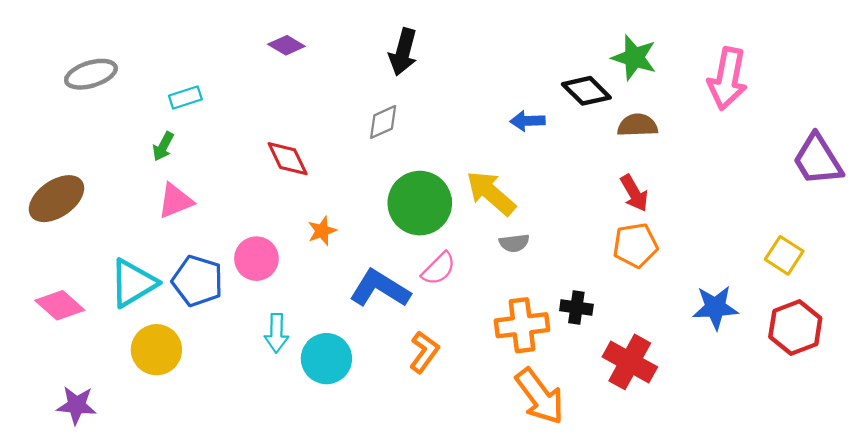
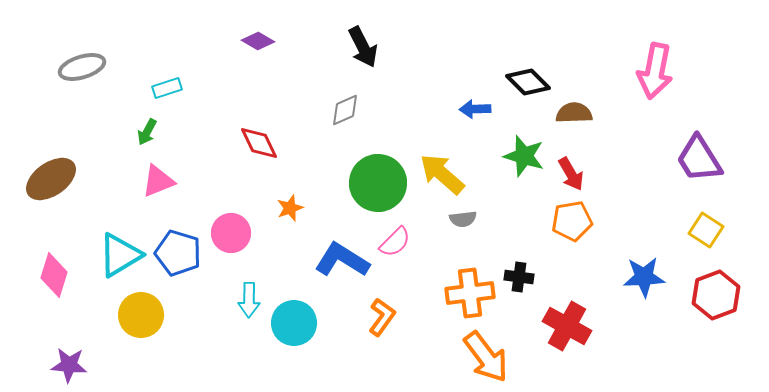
black arrow: (403, 52) -> (363, 47), turned -42
green star: (634, 58) -> (524, 156), moved
purple trapezoid: (818, 160) -> (699, 159), moved
pink diamond: (60, 305) -> (54, 275), turned 66

